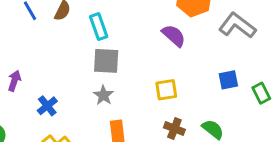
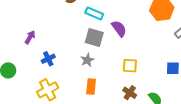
cyan rectangle: (99, 27) -> (94, 13), turned -60
purple semicircle: (174, 36) -> (119, 29), moved

